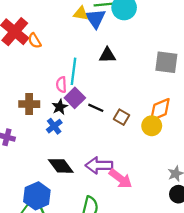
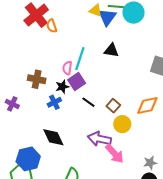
black line: (96, 108) -> (88, 102), moved
yellow circle: (152, 126) -> (122, 124), moved
purple arrow: (99, 165) -> (99, 139), moved
pink arrow: (121, 179) -> (115, 154), moved

